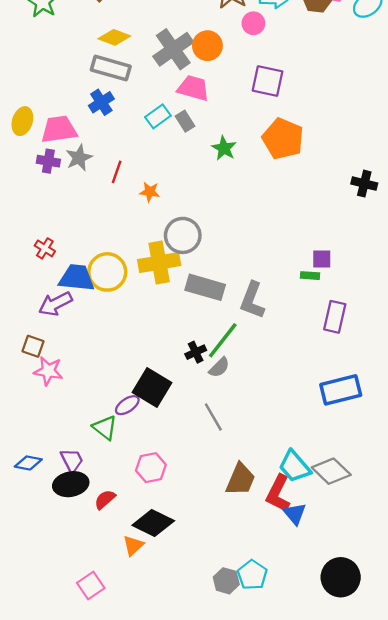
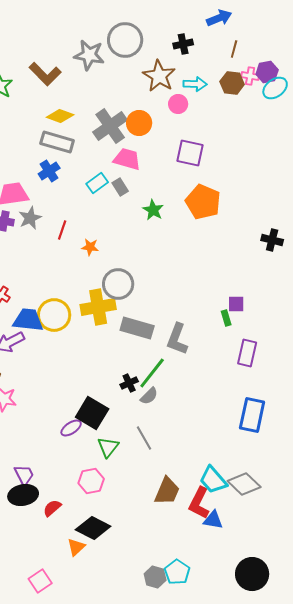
green rectangle: (310, 276) -> (226, 318), turned 70
blue rectangle: (341, 390) -> (252, 415), turned -64
green triangle: (105, 428) -> (108, 447), moved, turned 30
blue triangle: (295, 514) -> (213, 520), turned -40

